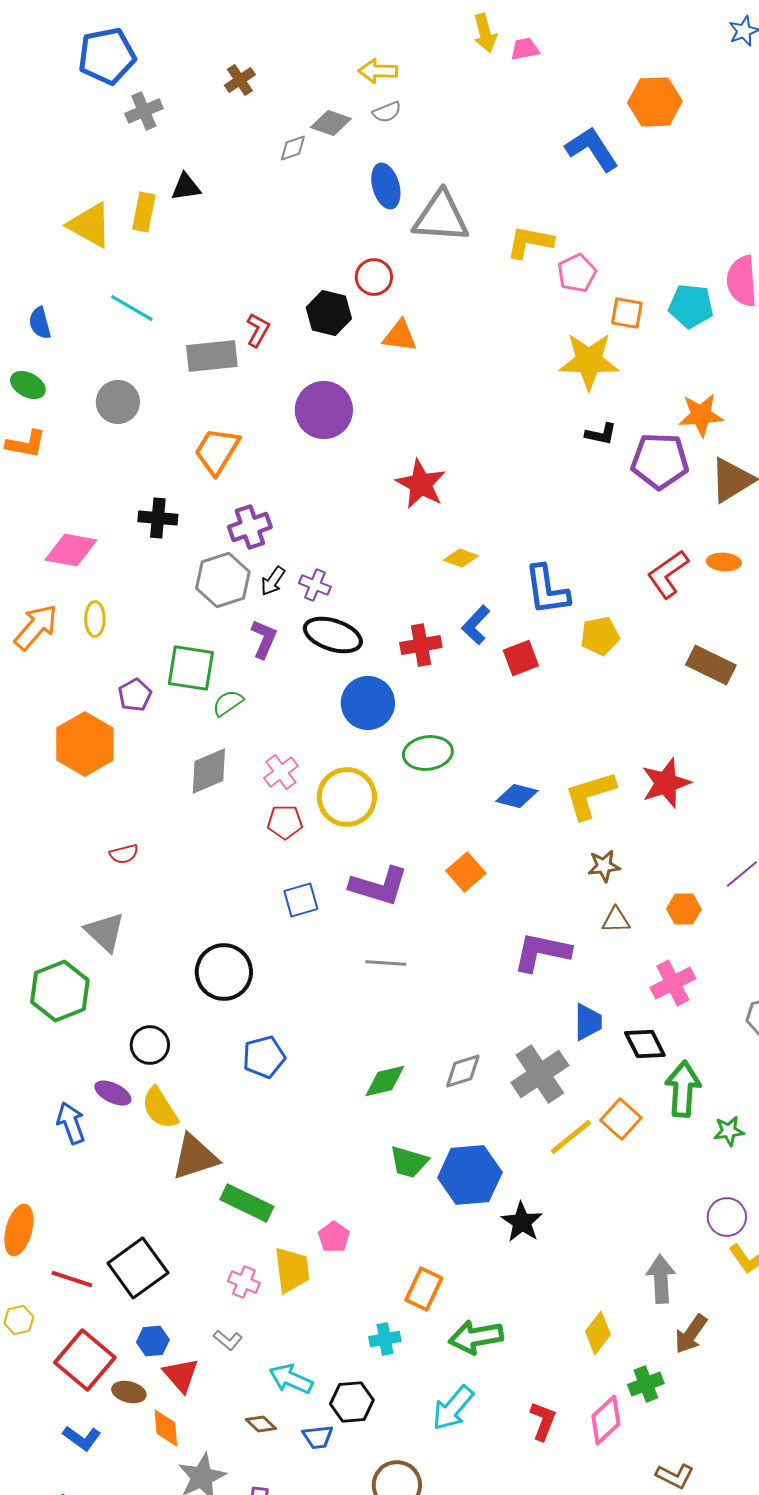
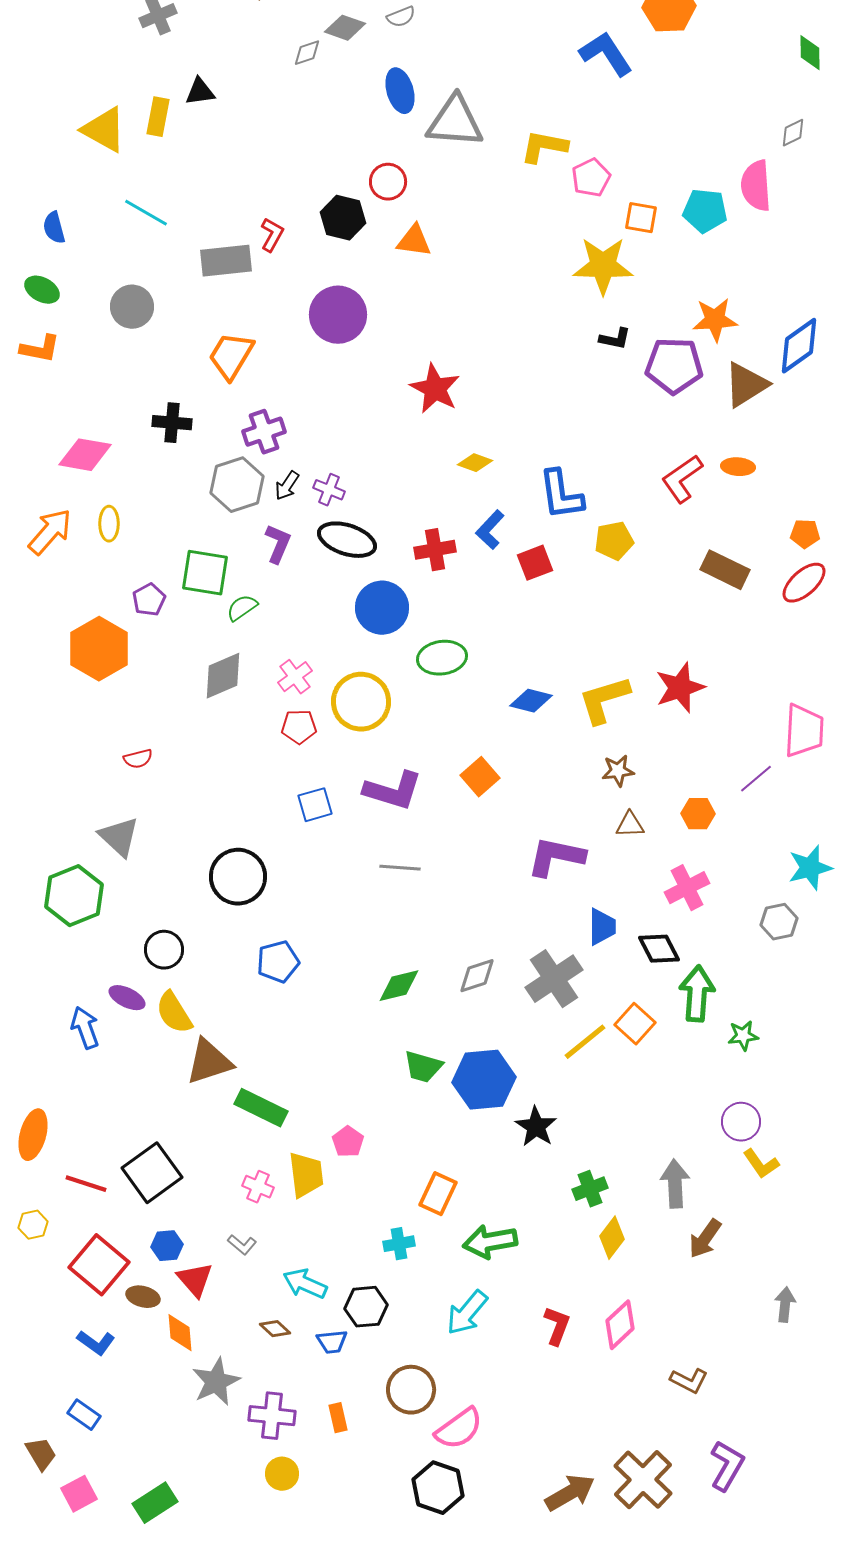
green cross: (646, 1384) -> (590, 1189), moved

